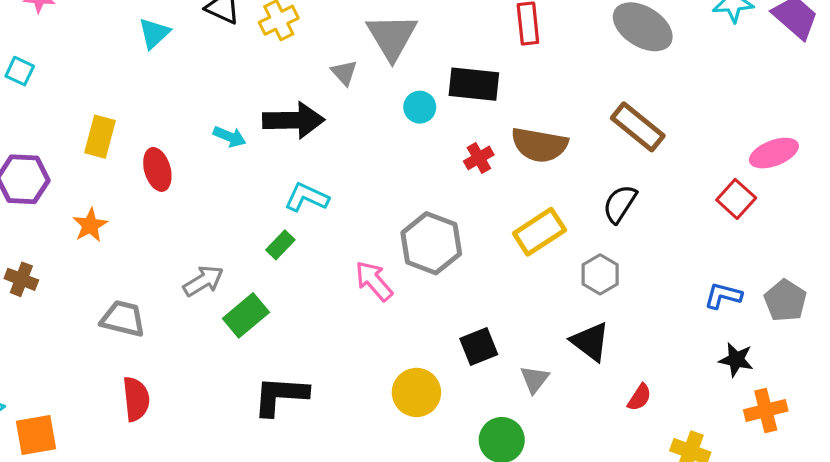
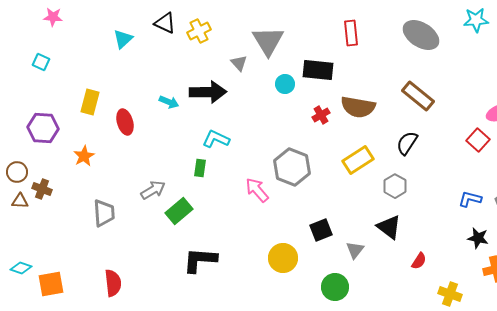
green rectangle: (280, 245) -> (200, 168), turned -36
gray trapezoid: (123, 319) -> (104, 213), turned 72
red semicircle: (136, 399) -> (113, 283), moved

